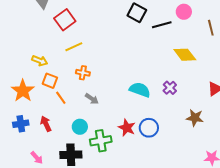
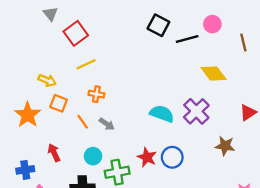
purple cross: (170, 88) -> (196, 111), size x1.6
orange line: (61, 98) -> (83, 122), moved
blue cross: (21, 124) -> (25, 170), moved

